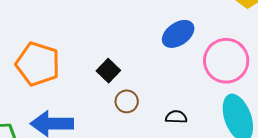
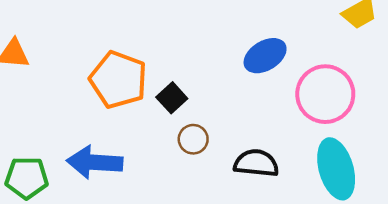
orange pentagon: (38, 64) -> (118, 80), moved
black semicircle: (176, 117) -> (256, 163), size x1.6

